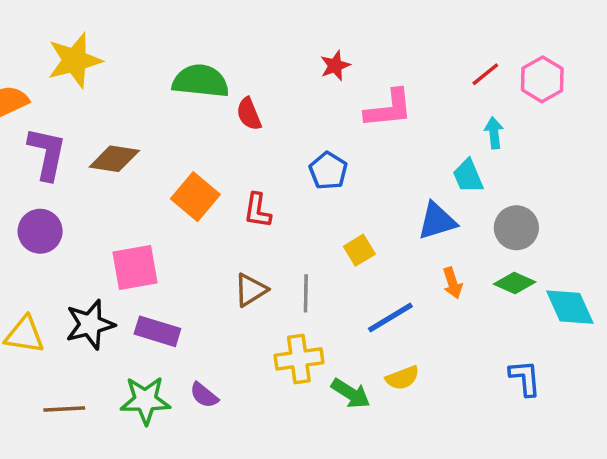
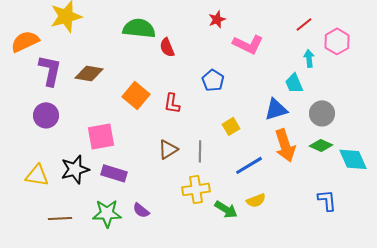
pink hexagon: (542, 79) -> (337, 41), moved
pink L-shape: (389, 109) -> (248, 44), turned 32
orange arrow: (453, 283) -> (285, 145), size x1.8

